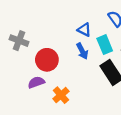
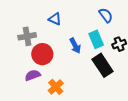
blue triangle: (84, 30) -> (55, 19), moved
gray cross: (19, 41) -> (27, 36), moved, turned -30

